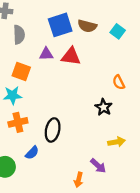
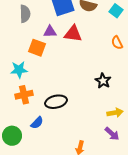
orange square: (21, 71) -> (37, 48), moved
orange semicircle: (119, 82) -> (117, 43), moved
black ellipse: (53, 130) -> (56, 102), turned 65
purple arrow: (98, 166) -> (112, 134), moved

